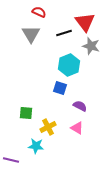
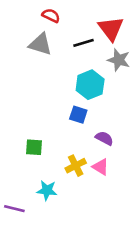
gray triangle: (31, 34) -> (40, 44), turned -42
yellow cross: (48, 127) -> (76, 166), moved

